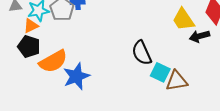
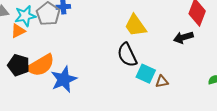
yellow trapezoid: (183, 20) -> (135, 26), moved
black pentagon: (29, 47) -> (19, 65), moved
brown triangle: (177, 81) -> (162, 82), size x0.6

